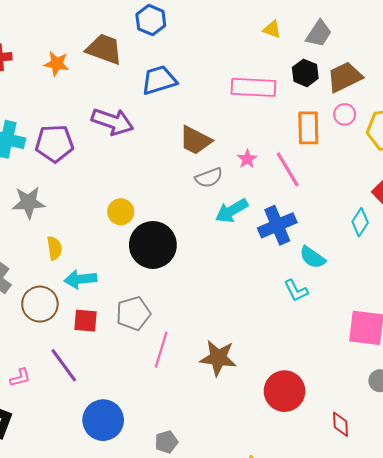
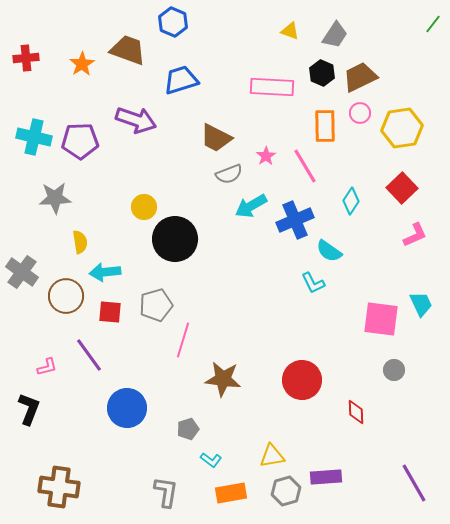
orange star: (56, 64) -> (82, 64), turned 30
cyan diamond: (360, 222) -> (351, 201), moved
brown star: (218, 358) -> (223, 379), moved

